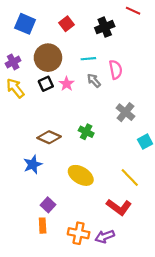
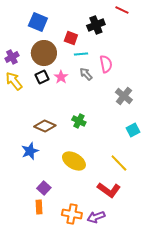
blue square: (25, 24) -> (38, 22), moved
red square: (67, 24) -> (71, 38), moved, turned -32
gray cross: (125, 112) -> (124, 96), moved

